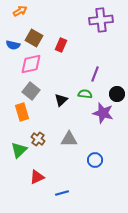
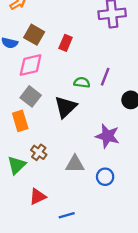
green semicircle: (85, 94) -> (82, 82), moved
black triangle: (61, 100) -> (66, 107), size x1.5
purple star: (103, 113) -> (107, 136), moved
gray triangle: (69, 139) -> (75, 164), moved

